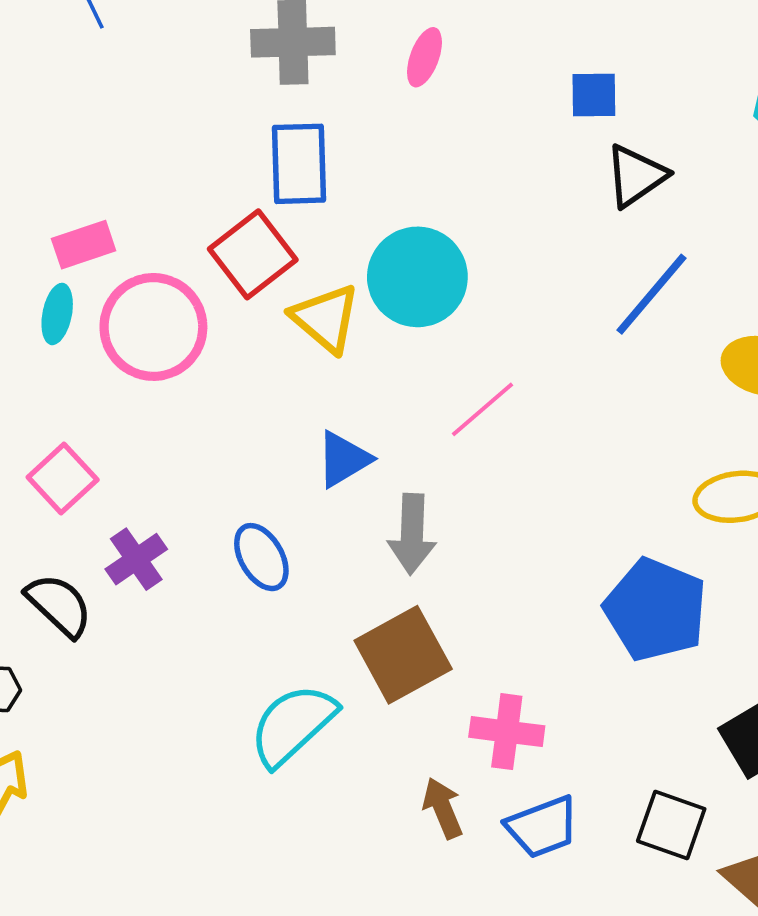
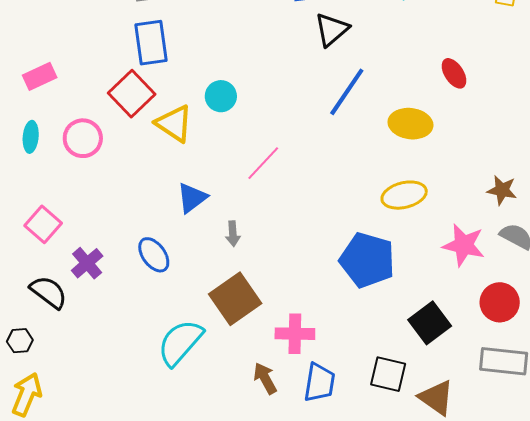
pink rectangle: (84, 245) -> (40, 76), moved
cyan circle: (417, 277) -> (221, 96), size x0.6
pink circle: (153, 327) -> (83, 138), size x0.7
gray arrow: (412, 534) -> (233, 234), size x0.6
blue trapezoid: (542, 827) -> (319, 383), turned -54

